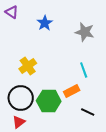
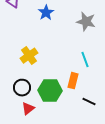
orange rectangle: (72, 91) -> (73, 81), turned -49
black circle: (21, 98) -> (22, 88), size x0.7
red triangle: (19, 122) -> (28, 109), moved

